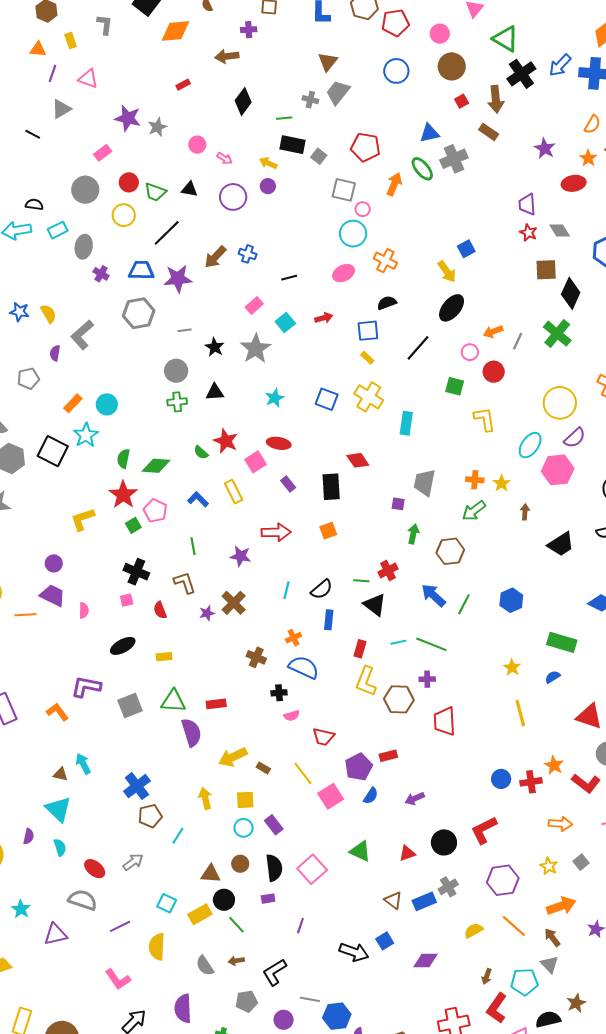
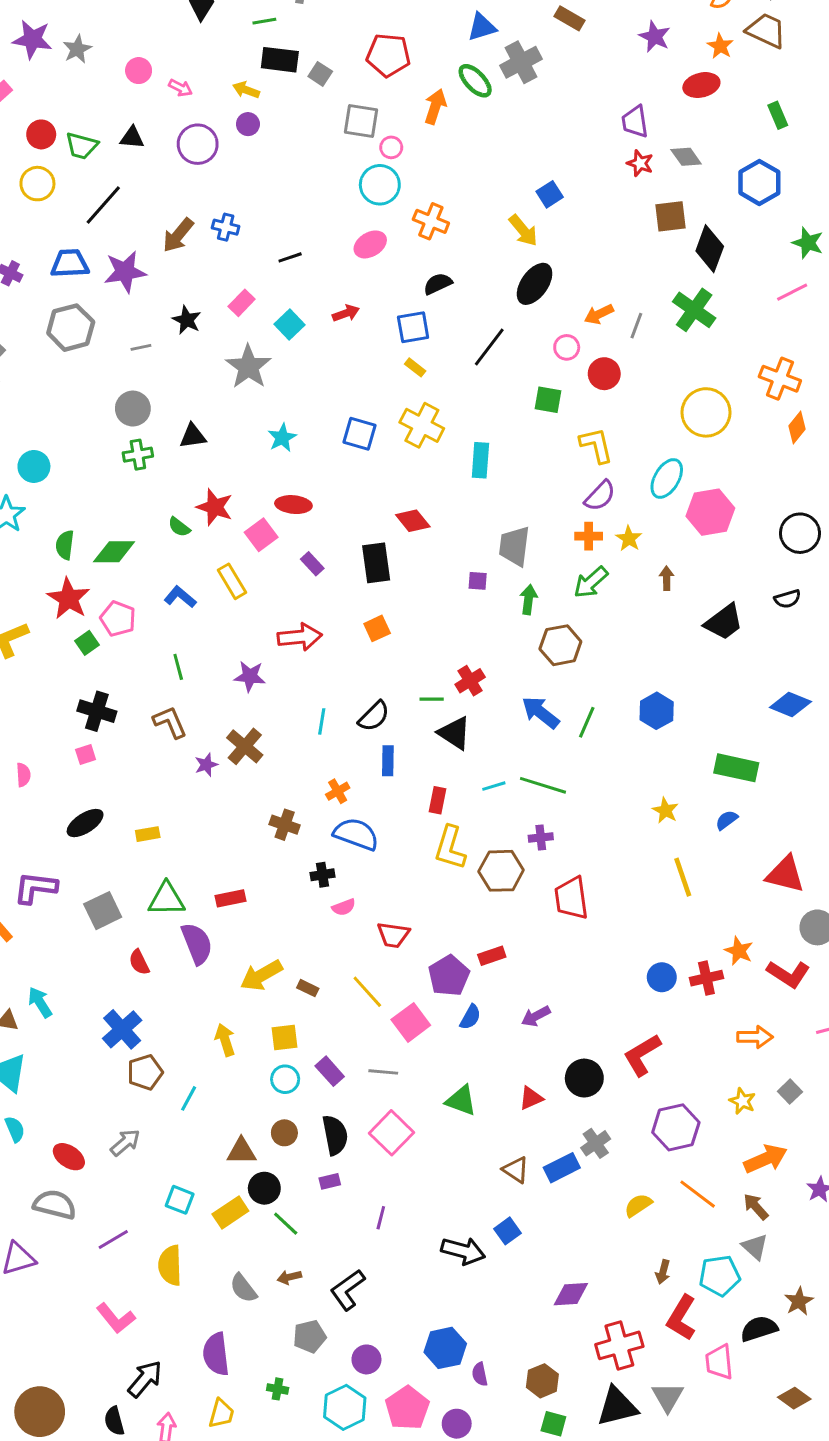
black star: (215, 347) -> (187, 320), moved
purple semicircle: (575, 438) -> (600, 496), moved
green arrow: (413, 534) -> (529, 599), moved
red semicircle: (160, 610) -> (139, 962), moved
purple diamond: (426, 961) -> (571, 1294), moved
gray line: (310, 999) -> (383, 1072), moved

